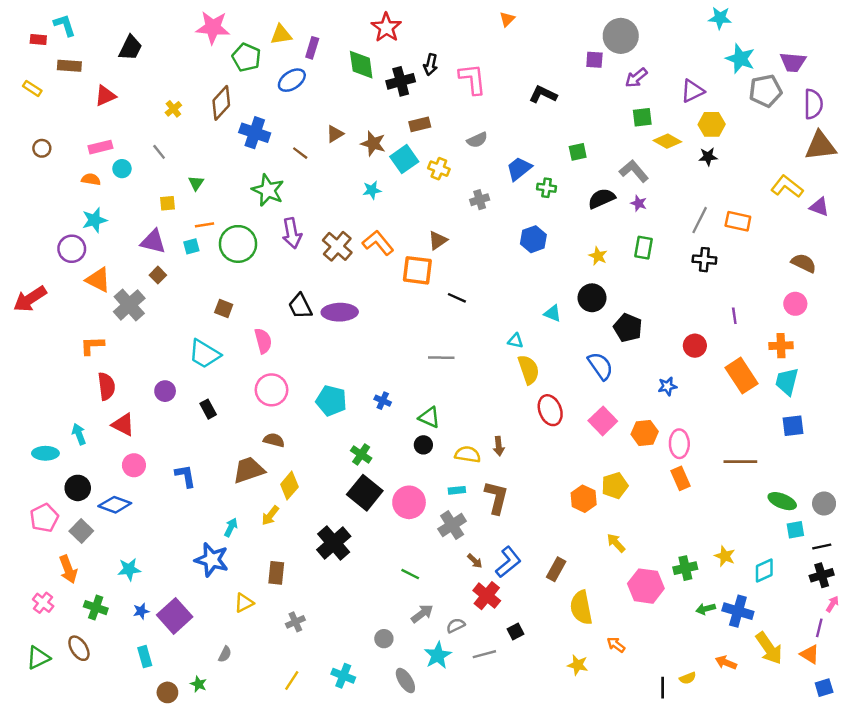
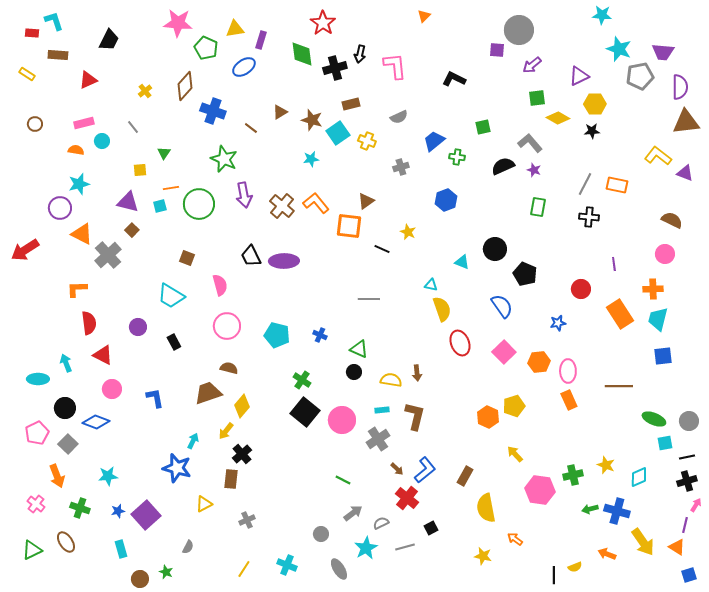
yellow star: (598, 256) -> (408, 232), moved
black cross: (334, 543) -> (242, 454), moved, size x0.7

